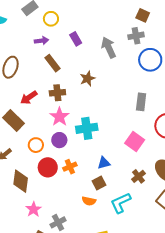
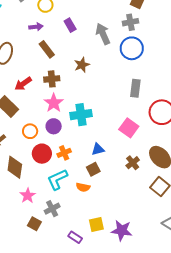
blue circle: (150, 60) -> (132, 48), moved
cyan L-shape: (121, 203) -> (57, 179), moved

